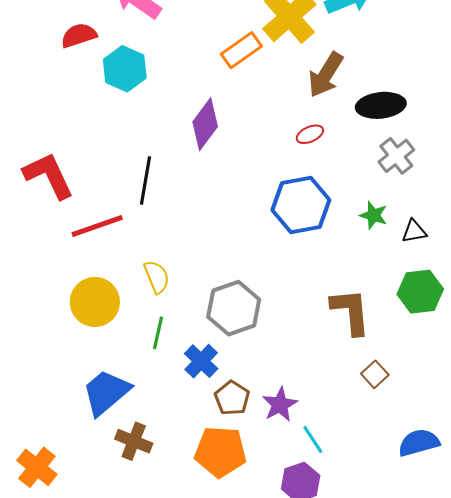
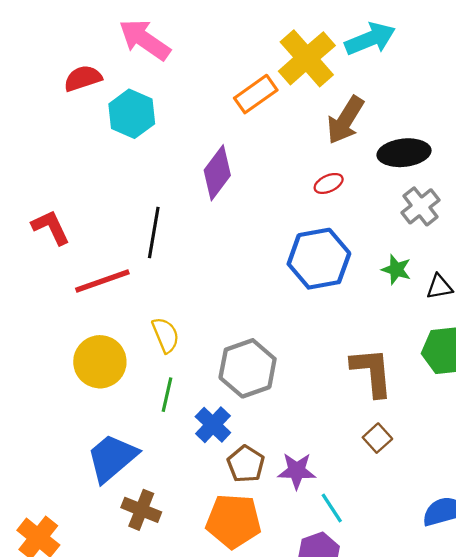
red L-shape: (49, 176) -> (51, 227), size x0.7
brown square: (375, 374) -> (377, 438), moved
purple star: (280, 405) -> (297, 471), turned 30

